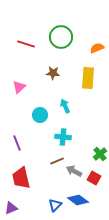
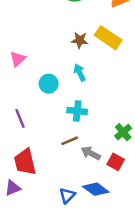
brown star: (53, 73) -> (80, 40), moved
yellow rectangle: (88, 78) -> (108, 38), turned -60
pink triangle: (19, 87) -> (18, 59), moved
purple triangle: (11, 208) -> (13, 188), moved

